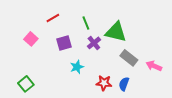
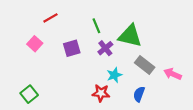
red line: (53, 18) -> (50, 18), moved
cyan star: (77, 67) -> (114, 75), moved
red star: (104, 83) -> (101, 93), moved

